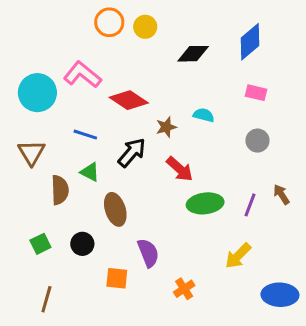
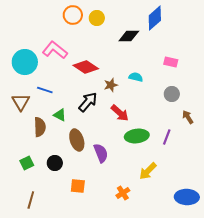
blue diamond: (250, 42) -> (155, 18), moved
blue line: (85, 135) -> (45, 90), moved
brown arrow: (281, 194) -> (188, 117), moved
purple semicircle: (148, 253) -> (101, 153), moved
yellow arrow: (238, 256) -> (148, 171), moved

